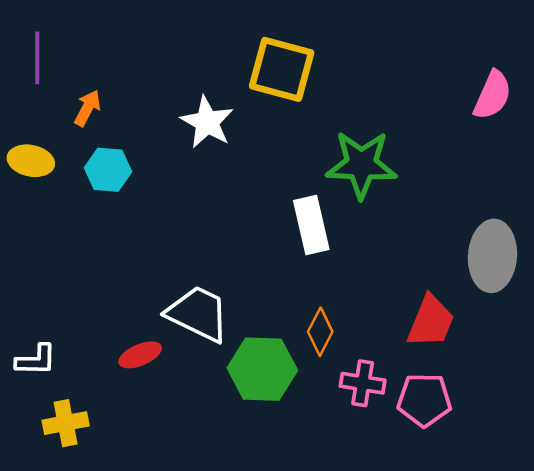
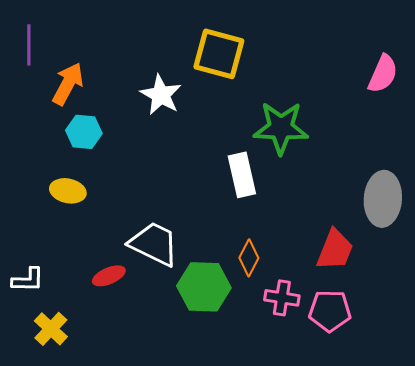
orange arrow: (87, 108) -> (68, 84), size x1.5
yellow ellipse: (31, 161) -> (68, 191), moved
yellow cross: (66, 423) -> (51, 329), turned -36

